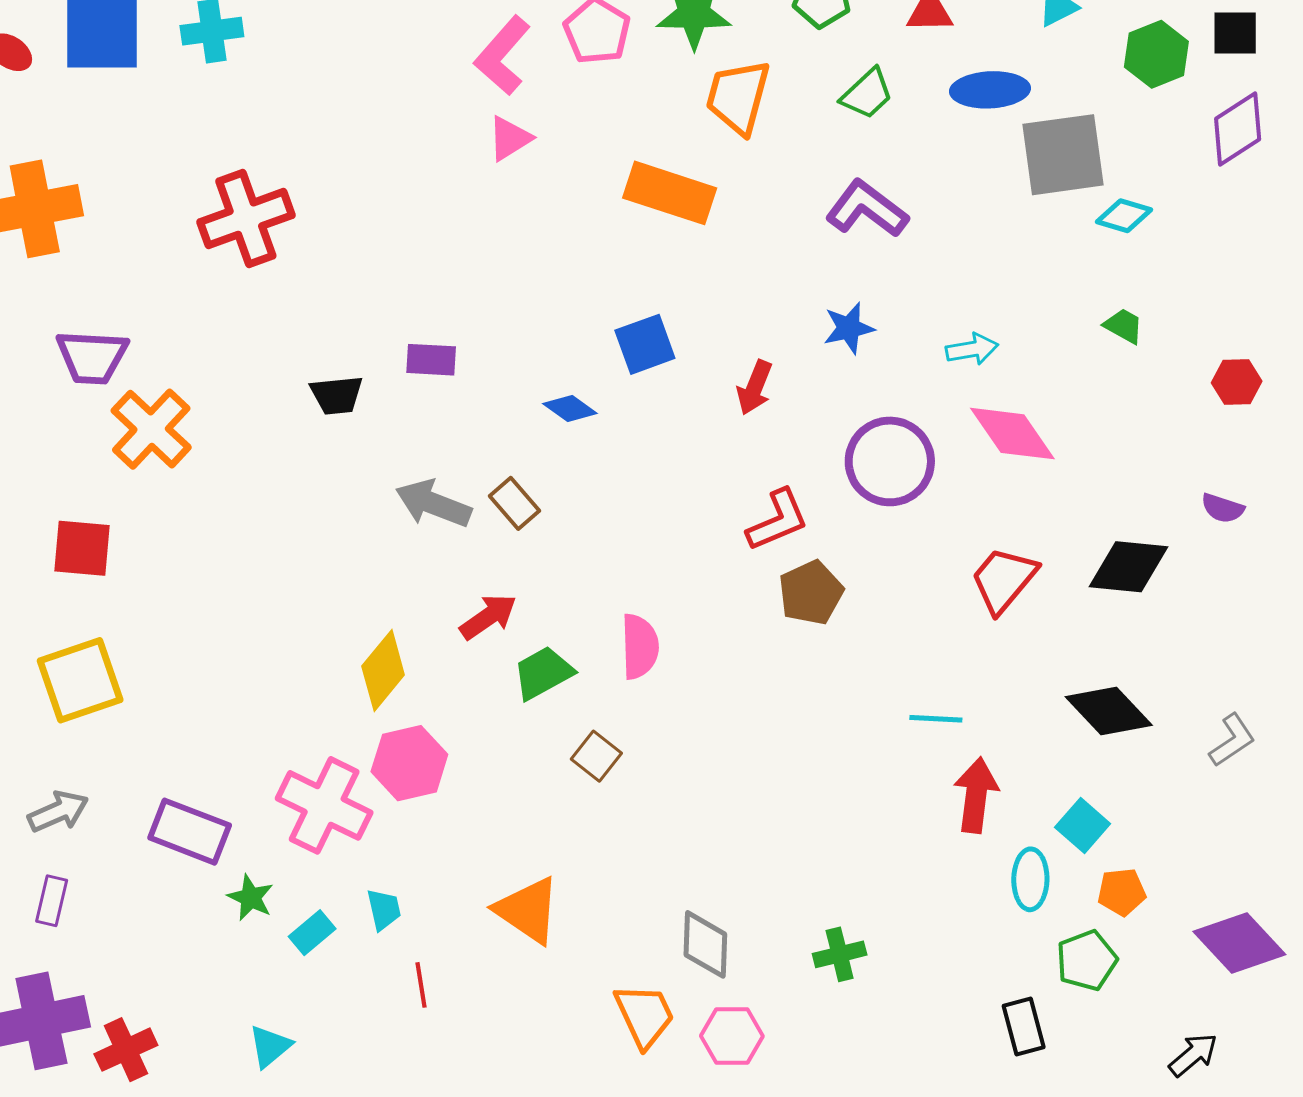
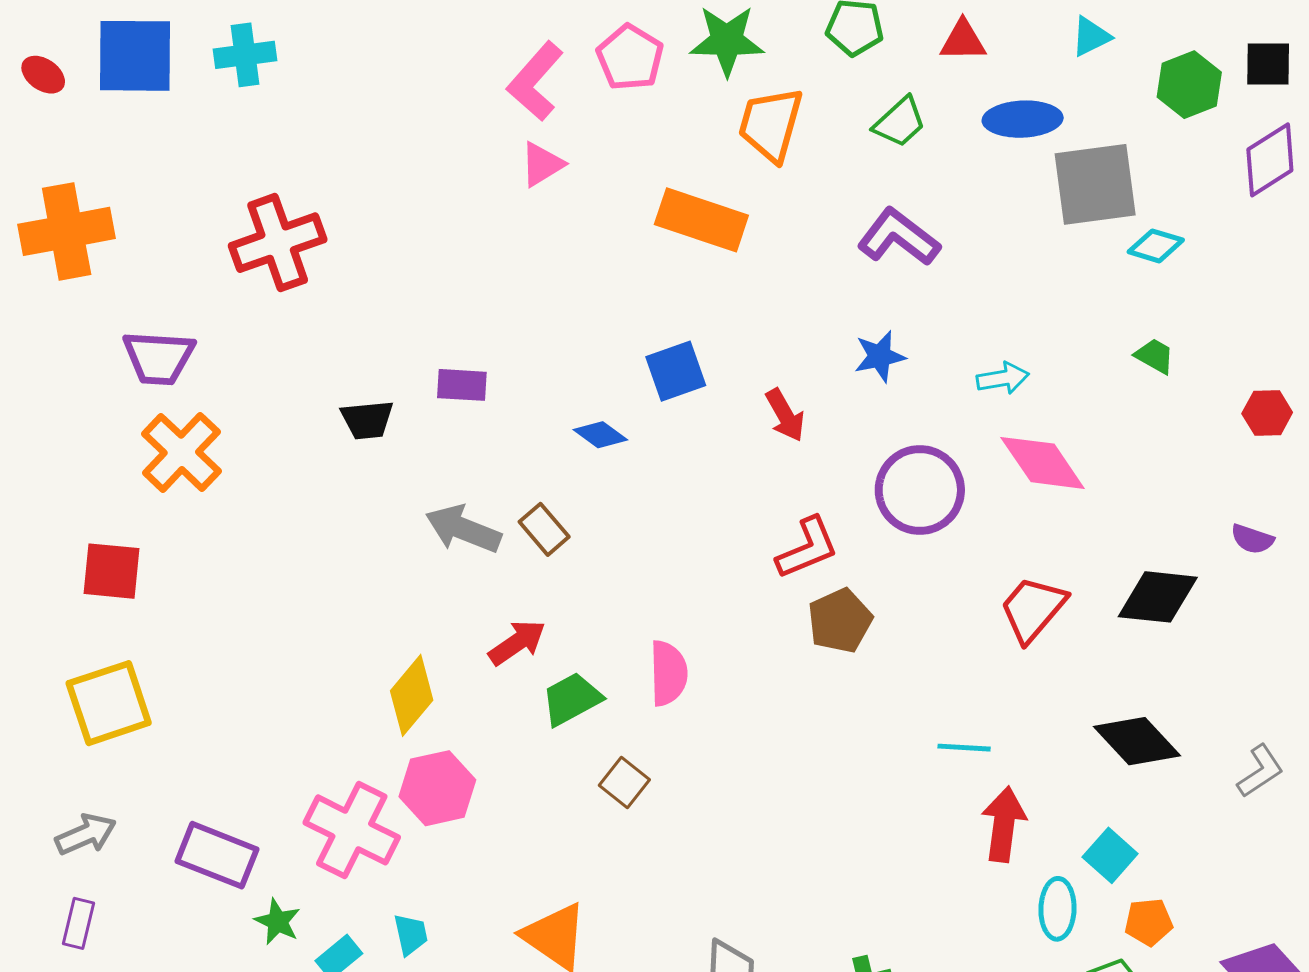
purple trapezoid: (92, 357) -> (159, 358), moved
red arrow: (755, 388) -> (785, 415), turned -52

